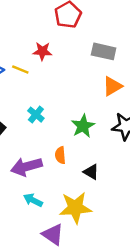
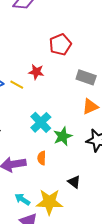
cyan cross: (36, 115) -> (41, 122), moved, size x1.5
black triangle: (91, 172) -> (74, 182), moved
cyan arrow: (33, 200) -> (22, 199), moved

